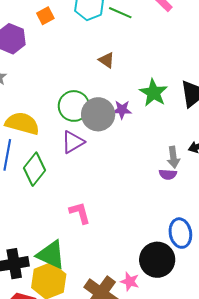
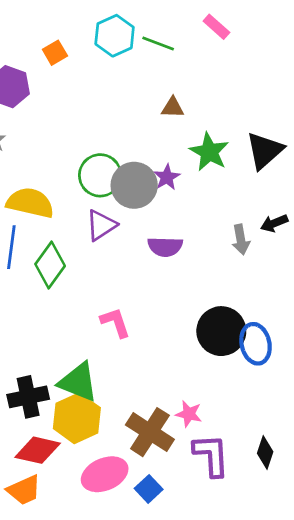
brown triangle: (107, 60) -> (173, 108), moved, turned -30
purple star: (122, 110) -> (167, 177), turned -30
purple semicircle: (168, 174) -> (165, 247), moved, size x1.4
black circle: (157, 260) -> (221, 331), moved

